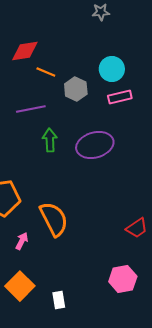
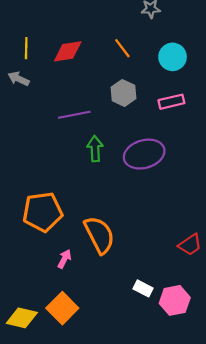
cyan circle: (112, 69) -> (173, 57), moved
orange line: (46, 72) -> (122, 48), moved, turned 30
white rectangle: (59, 300) -> (143, 288), moved, turned -54

